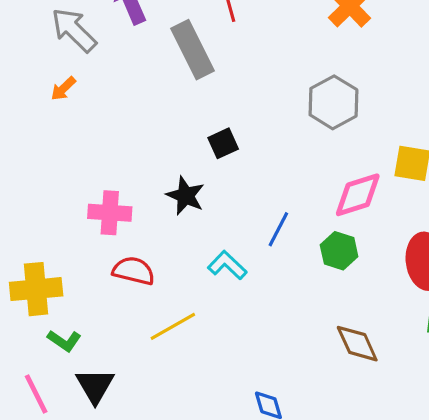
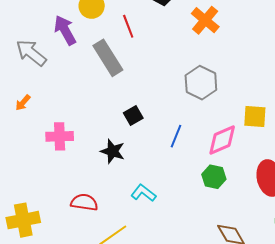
orange arrow: (63, 89) -> (23, 103), moved
pink cross: (110, 213) -> (60, 136), moved
blue line: (278, 229) -> (176, 136), moved

